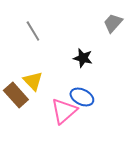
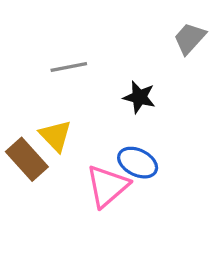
gray line: (33, 31) -> (69, 67), moved, turned -70

